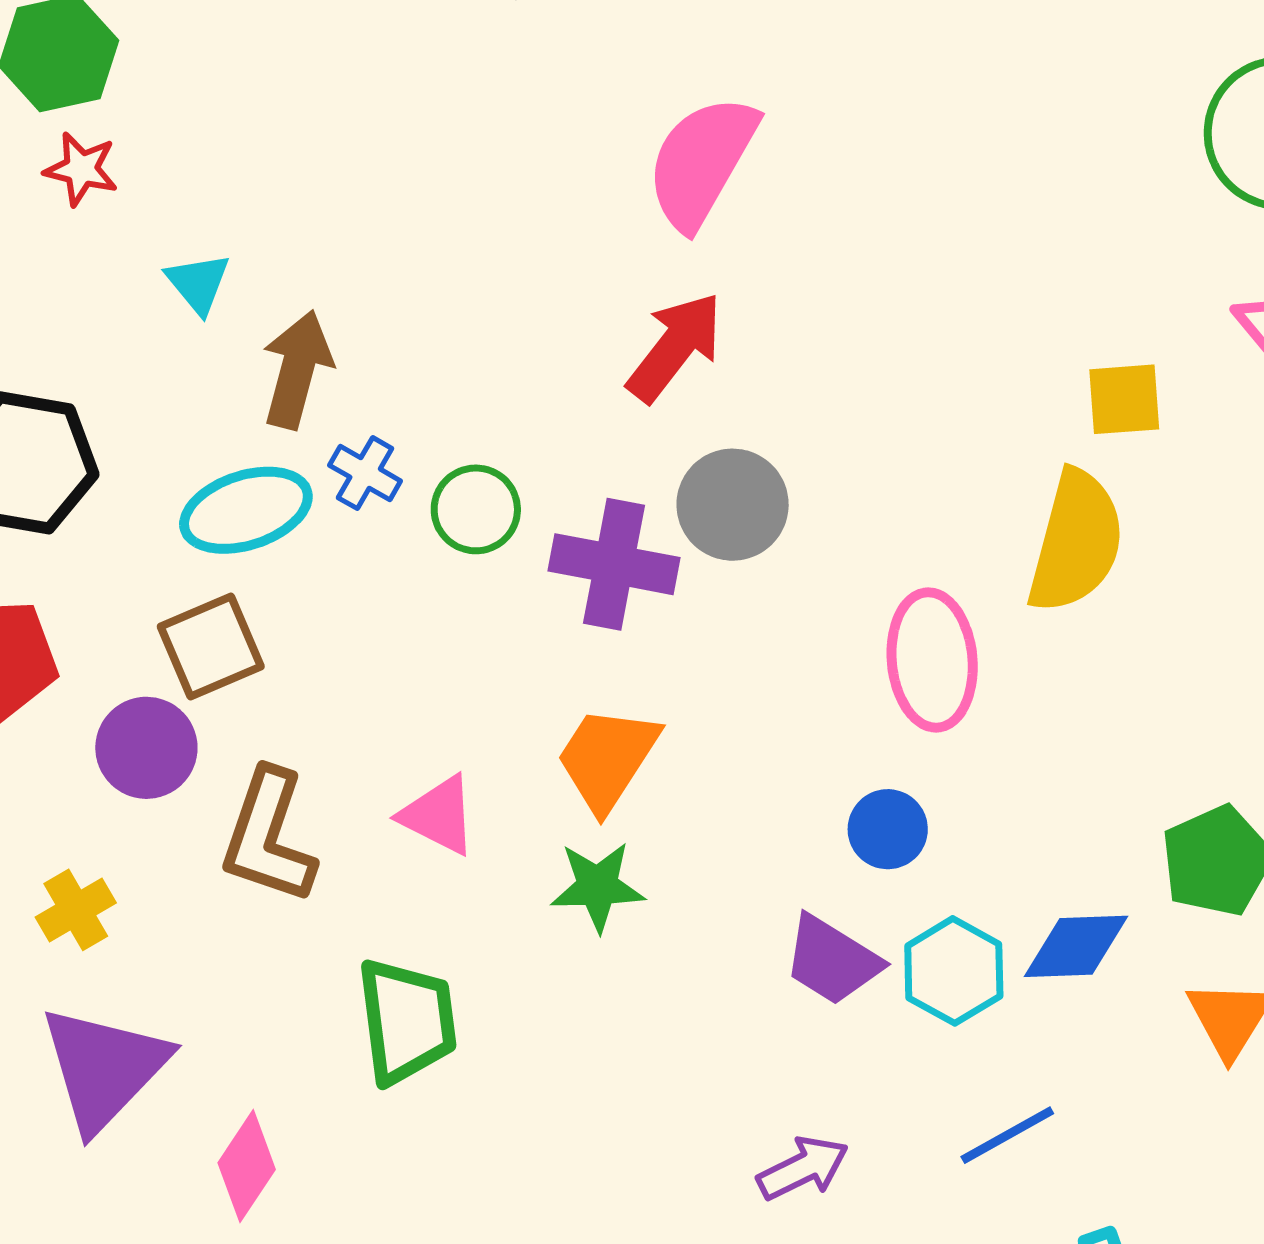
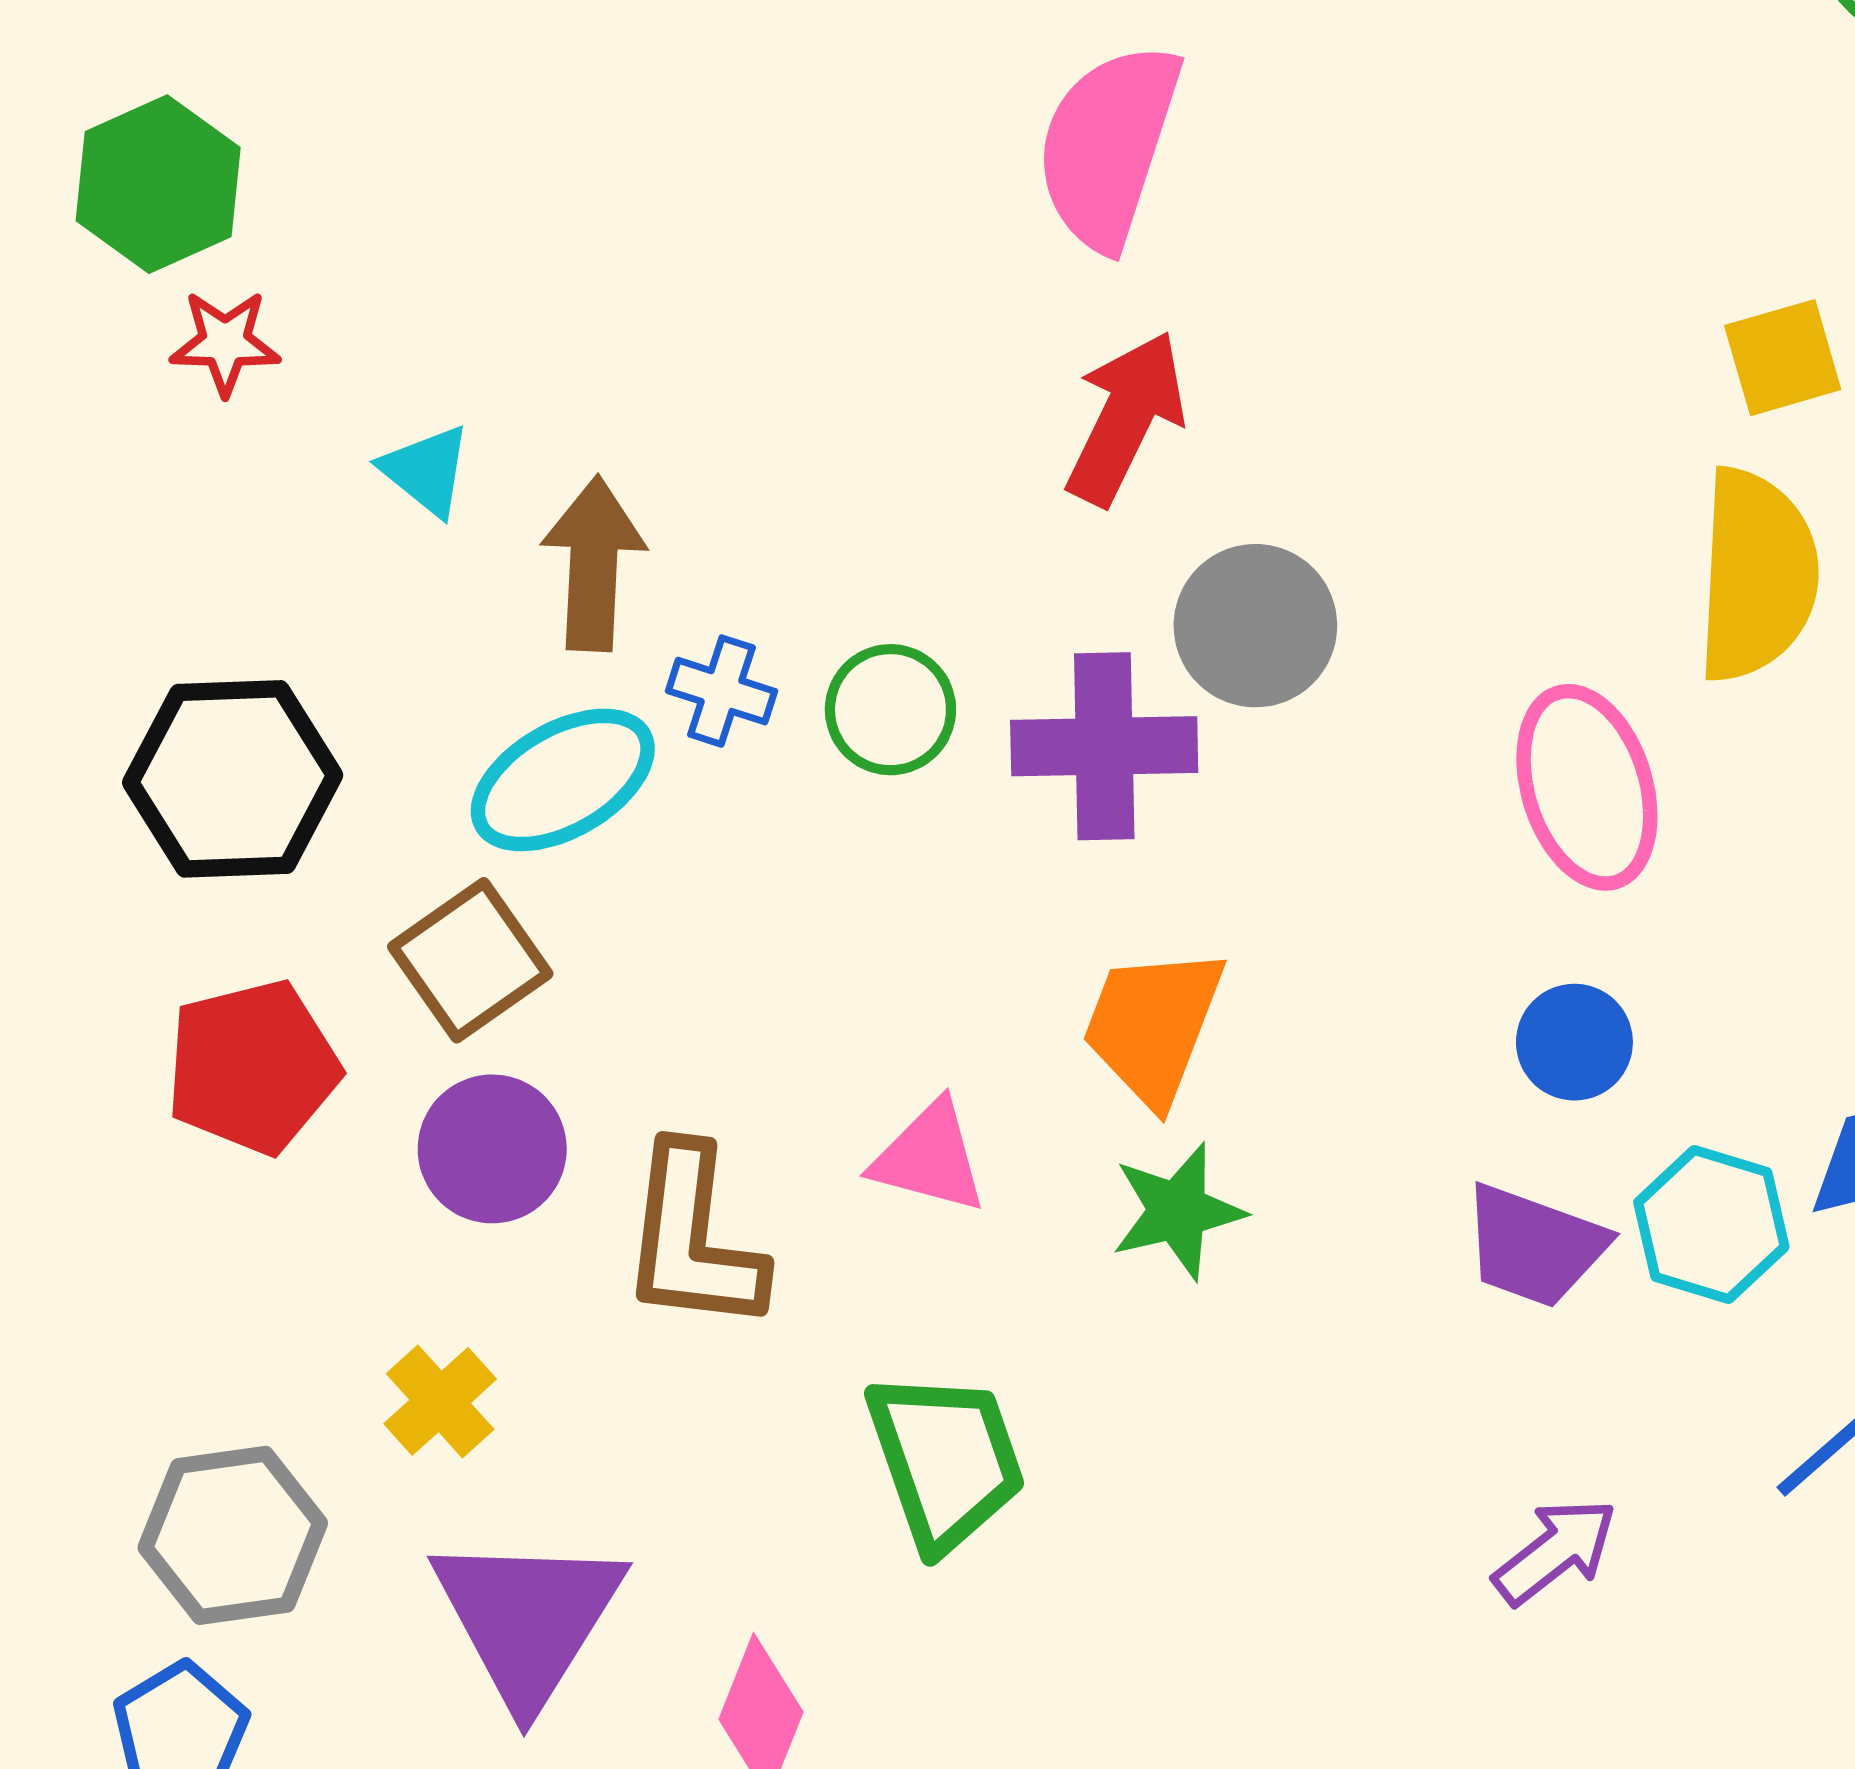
brown square: (211, 646) -> (470, 960), moved

